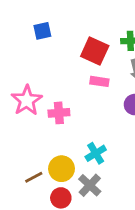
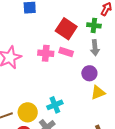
pink cross: (59, 113) -> (46, 53), moved

